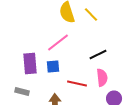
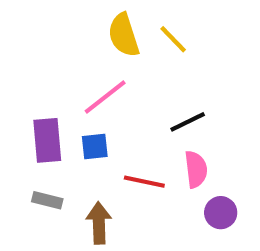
gray rectangle: (22, 92) -> (47, 200), moved

